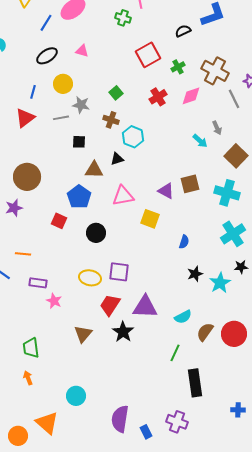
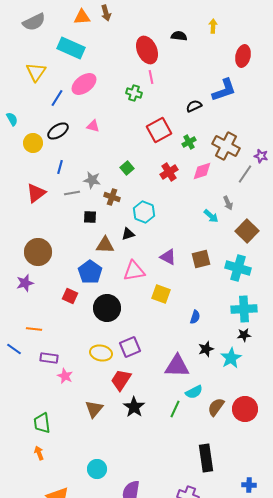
yellow circle: (63, 84) -> (33, 143), moved
blue line: (33, 92) -> (60, 167), moved
gray line: (234, 99) -> (245, 174), turned 60
brown cross: (111, 120) -> (112, 197), moved
purple triangle: (166, 191) -> (168, 257), moved
black circle: (96, 233) -> (107, 308), size x1.4
cyan cross: (233, 234) -> (244, 309), turned 30
black star: (241, 267) -> (244, 335), moved
purple square: (119, 272) -> (130, 347), turned -30
purple triangle: (145, 307) -> (177, 366), moved
green line: (175, 353) -> (175, 409), moved
cyan circle: (76, 396) -> (97, 469), moved

